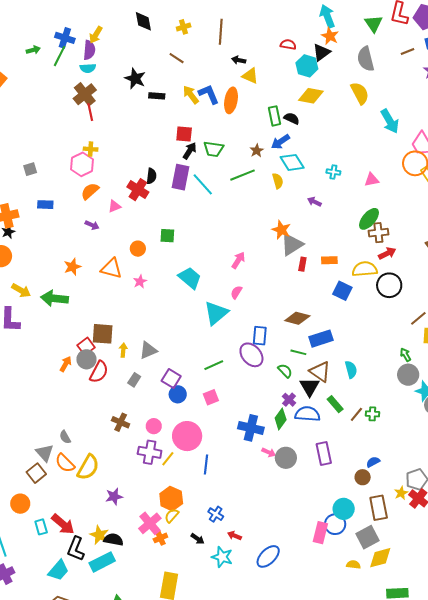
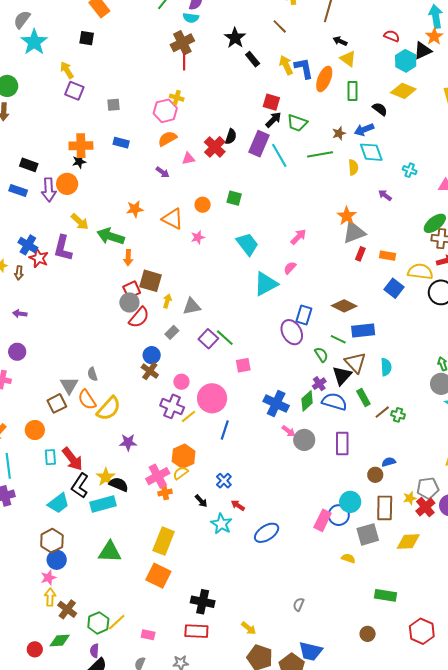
black rectangle: (157, 96) -> (253, 59), turned 35
green rectangle: (275, 116) -> (353, 91), moved
orange arrow: (66, 364) -> (128, 258), moved, turned 140
green line: (214, 365) -> (225, 338), moved, turned 54
blue circle: (178, 394) -> (152, 355), moved
yellow diamond: (380, 558) -> (408, 542), moved

